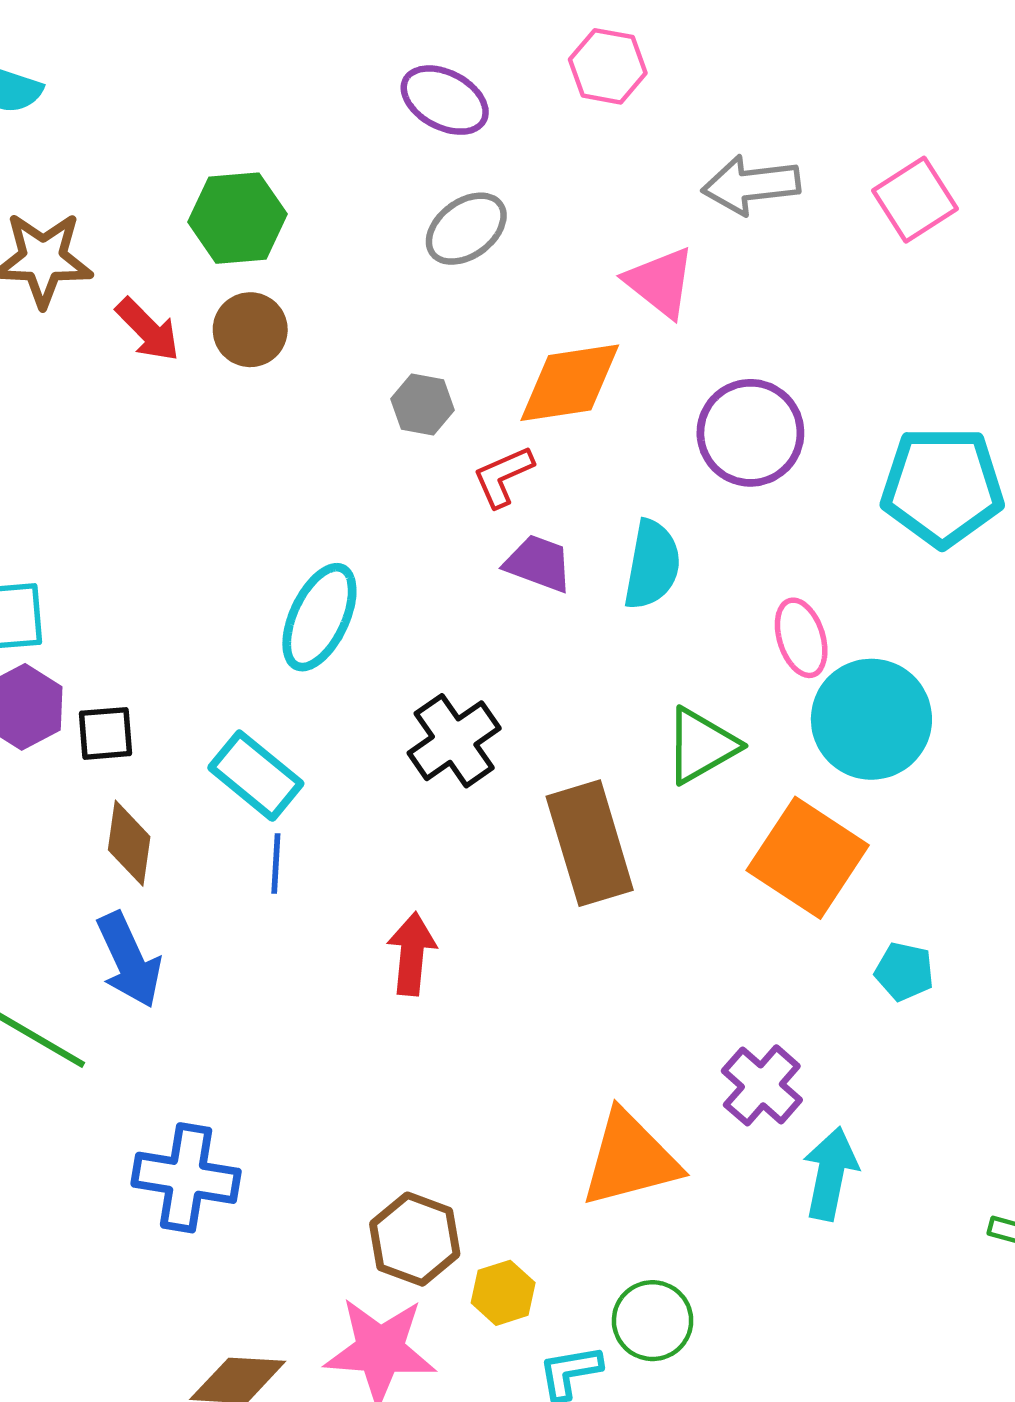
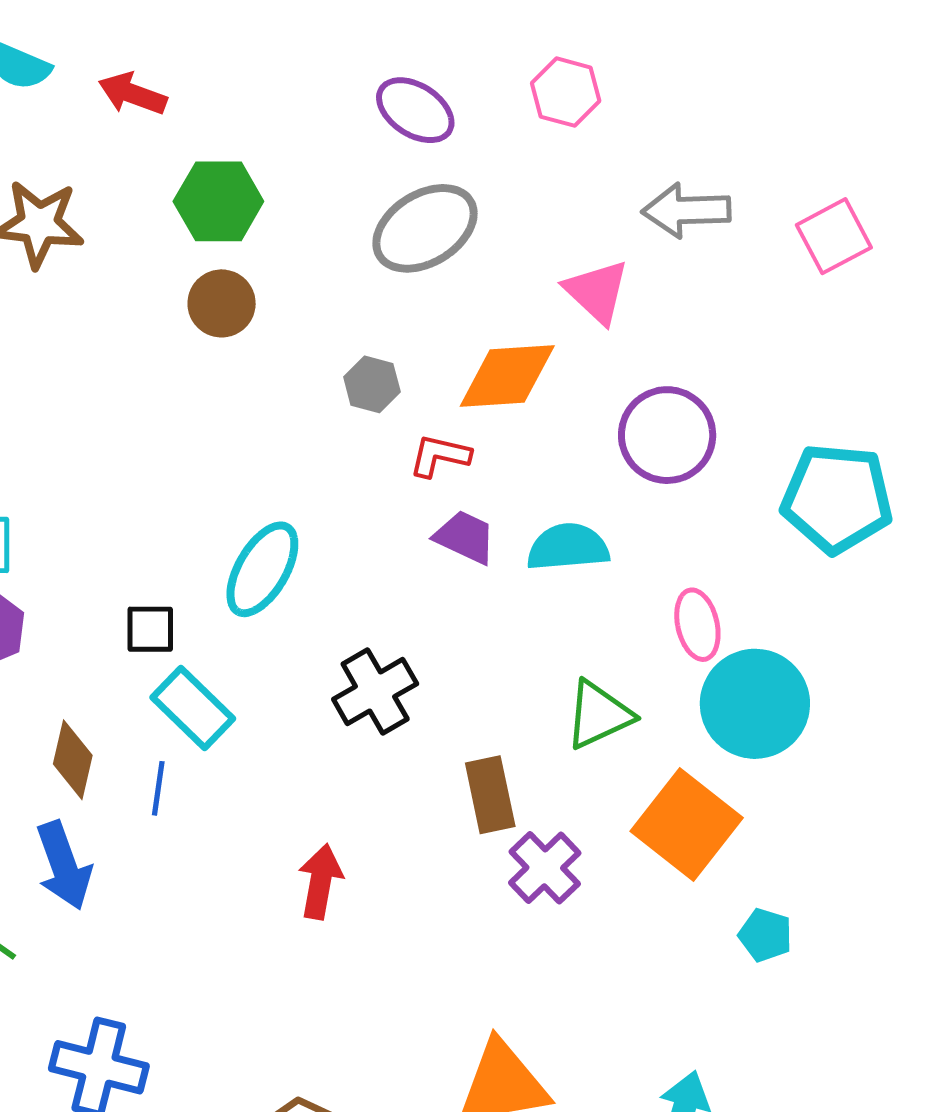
gray ellipse: (466, 229) -> (425, 228), size x1.4
red arrow: (148, 330) -> (133, 94), moved, turned 150
red L-shape: (503, 476) -> (440, 456), turned 32
cyan semicircle: (652, 565) -> (568, 547), turned -110
black square: (106, 733) -> (150, 629), moved
brown rectangle: (590, 843) -> (490, 795), size x0.7
blue line: (276, 863) -> (158, 788), moved
purple cross: (762, 1085) -> (545, 868), moved

